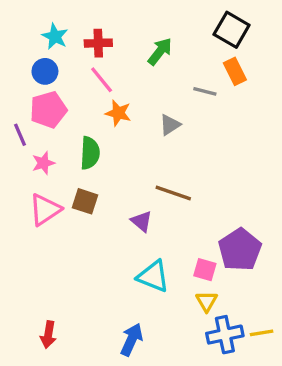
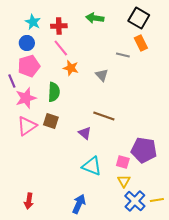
green arrow: (160, 51) -> (95, 18), moved, turned -120
gray triangle: (170, 125) -> (102, 75), turned -40
pink star: (43, 163) -> (26, 98), size x1.5
purple pentagon: (240, 250) -> (144, 150), turned -30
blue cross: (225, 335) -> (135, 201), turned -35

